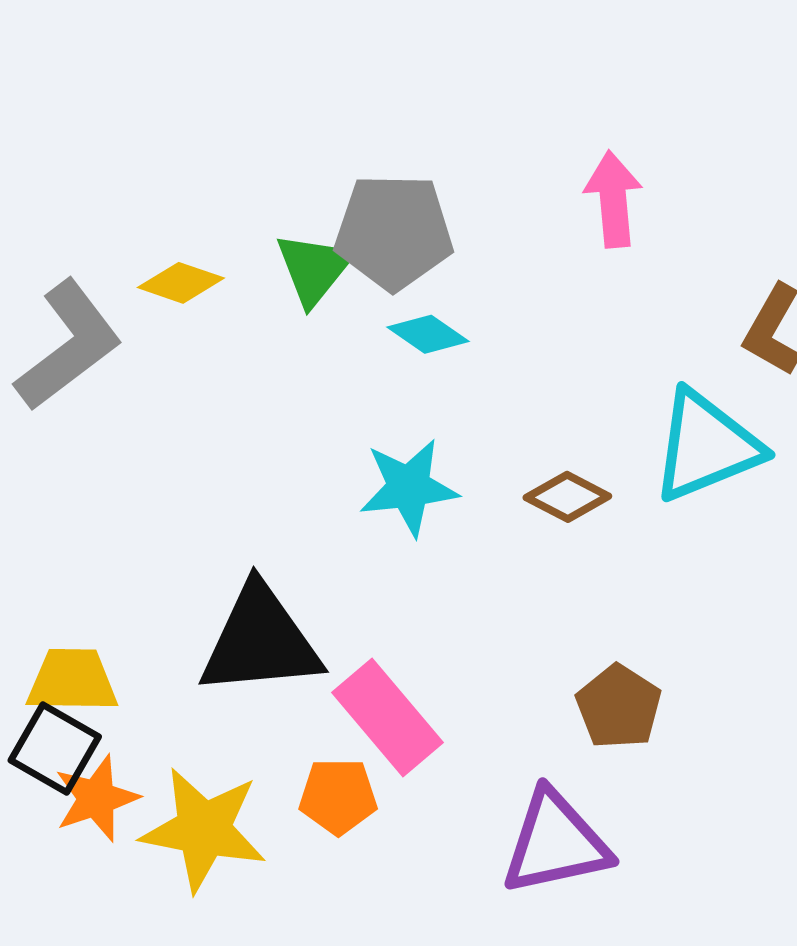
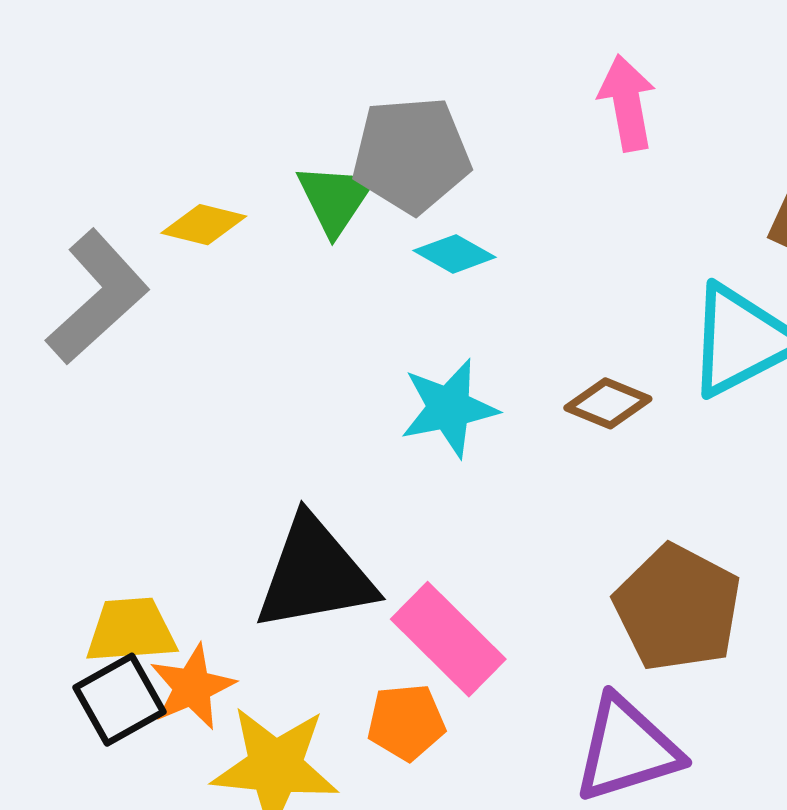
brown pentagon: (619, 707) -> (678, 608), size x1.5
black square: (55, 748) -> (120, 700), turned 36
orange star: (96, 798) -> (192, 687), moved

